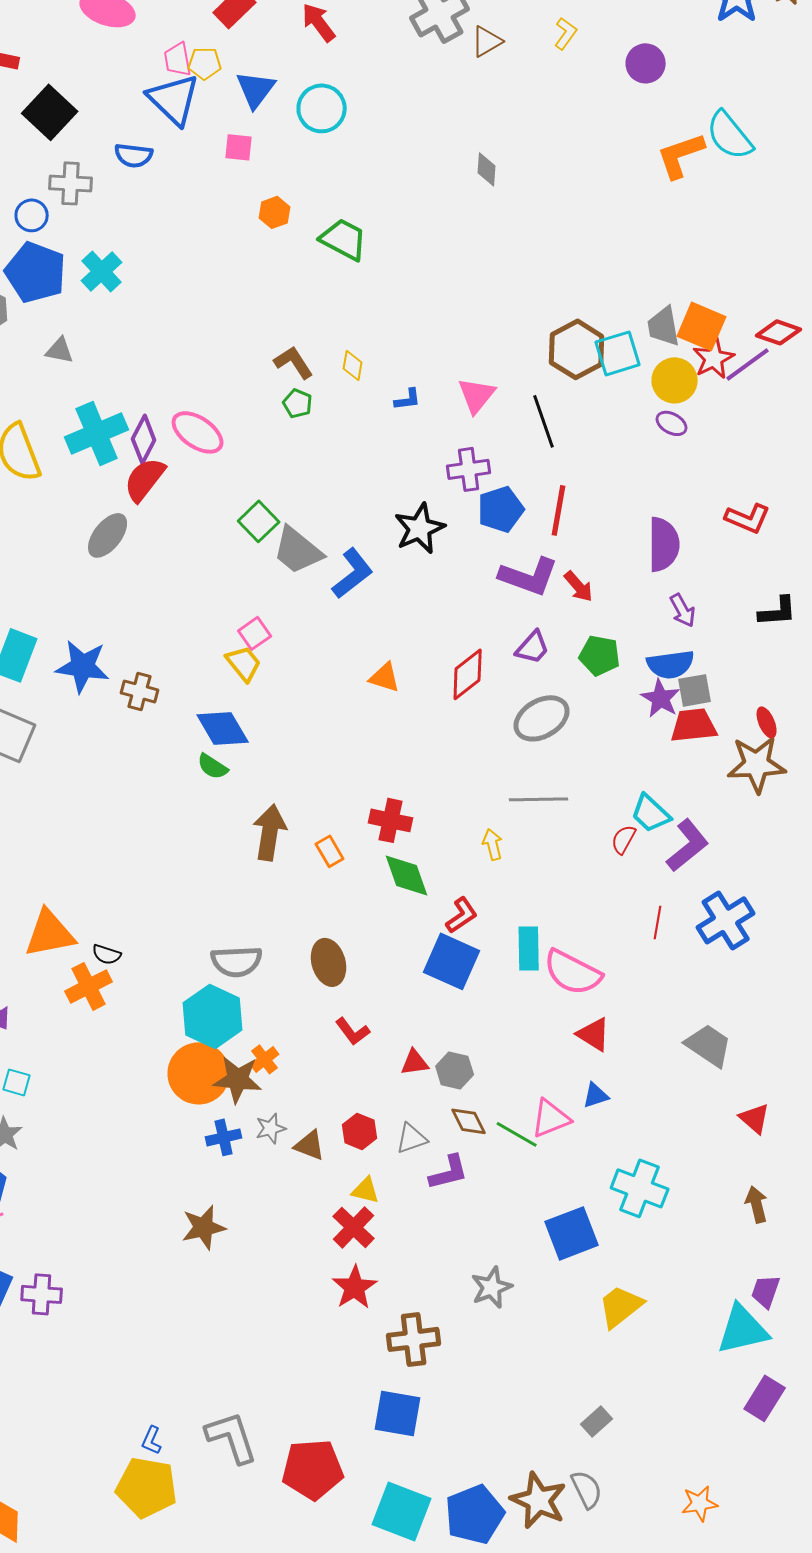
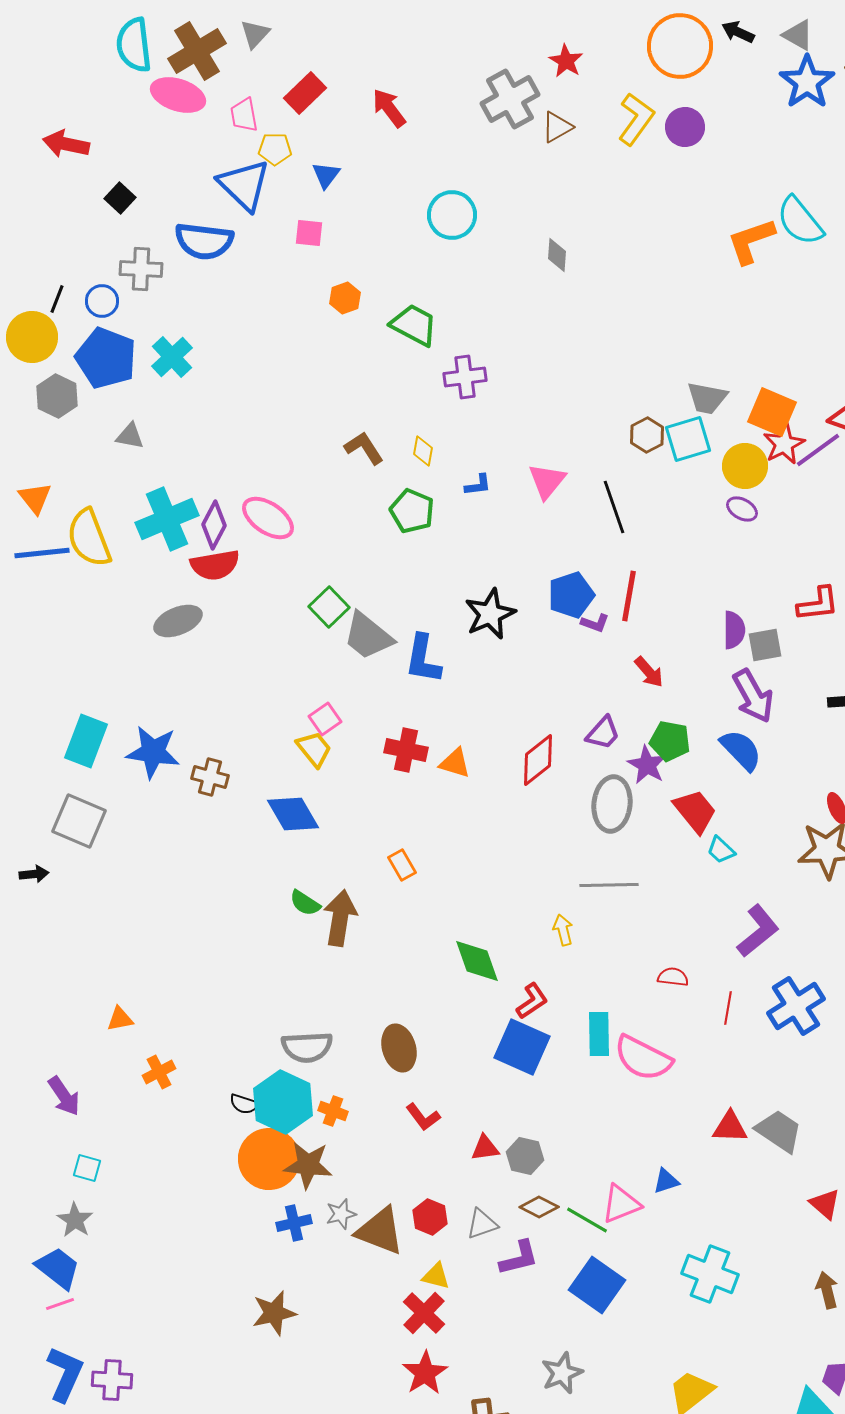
yellow L-shape: (566, 33) -> (636, 119), size x1.6
pink trapezoid: (178, 59) -> (244, 115), moved
purple circle: (646, 63) -> (685, 127), moved
blue triangle: (256, 89) -> (326, 175), size x0.7
cyan circle: (322, 108) -> (452, 215), moved
black square: (50, 112) -> (120, 198), size x0.6
blue semicircle: (134, 155) -> (204, 241), size x1.5
gray trapezoid: (664, 326) -> (707, 398), moved, turned -69
brown hexagon: (577, 349) -> (647, 435), size x0.6
green pentagon: (298, 403) -> (412, 511), moved, size x1.5
purple cross: (469, 469) -> (465, 377), moved
red semicircle: (145, 479) -> (215, 565), turned -138
red L-shape: (748, 518) -> (818, 604), turned -30
gray ellipse: (108, 535) -> (178, 621), turned 30
purple semicircle: (664, 544) -> (734, 630), size x0.7
blue L-shape: (353, 573) -> (423, 659), turned 138
purple L-shape: (529, 576) -> (595, 623), moved, size x0.5
purple arrow: (683, 610) -> (753, 696), size x1.6
blue semicircle: (671, 664) -> (741, 750), turned -126
gray square: (695, 690) -> (765, 645), moved
purple star: (661, 698) -> (647, 765), moved
gray ellipse: (542, 718) -> (612, 804), turned -54
red trapezoid: (694, 725) -> (695, 811), moved, turned 57
green semicircle: (213, 766) -> (305, 903), moved
cyan trapezoid: (651, 813) -> (721, 850), moved, size x0.7
red cross: (391, 820) -> (406, 750), moved
red semicircle: (624, 839) -> (673, 977), moved, turned 68
orange rectangle: (330, 851) -> (402, 865), moved
orange triangle: (50, 933) -> (120, 1019), size x0.5
black semicircle: (107, 954) -> (244, 1104), moved
orange cross: (89, 986) -> (159, 1072), size x0.7
red triangle: (594, 1034) -> (730, 1127), moved, turned -30
orange cross: (265, 1059) -> (333, 1111), moved, turned -32
brown diamond: (469, 1121) -> (539, 1207), turned -36
brown triangle: (310, 1145) -> (380, 1231), size x1.6
blue square: (572, 1233) -> (597, 1285), moved, turned -34

